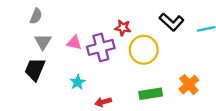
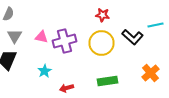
black L-shape: (172, 22) -> (132, 37), moved
red star: (123, 28) -> (102, 15), moved
orange cross: (189, 85) -> (150, 73), moved

